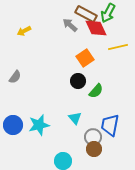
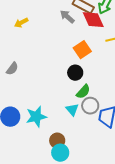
green semicircle: (96, 91) -> (83, 92), moved
gray circle: (93, 137) -> (90, 106), moved
brown circle: (94, 149) -> (57, 141), moved

